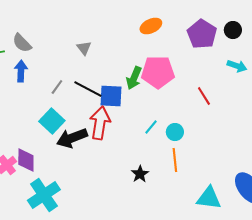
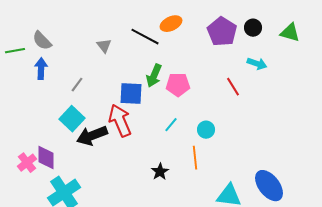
pink pentagon: (158, 72) -> (178, 85), moved, size x0.7
black line: (88, 89) -> (145, 37), moved
red line: (204, 96) -> (233, 87), moved
red arrow: (100, 123) -> (120, 121), turned -32
cyan circle: (175, 132) -> (206, 130), moved

